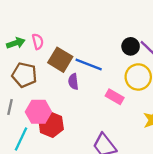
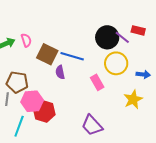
black circle: (131, 46) -> (107, 37), size x1.5
brown pentagon: (24, 75) -> (17, 82), moved
pink rectangle: (115, 97) -> (97, 82), turned 35

